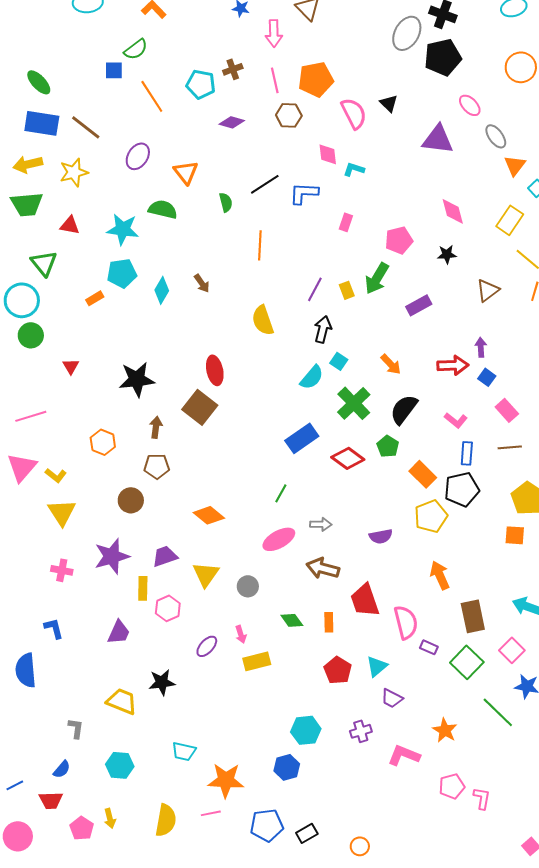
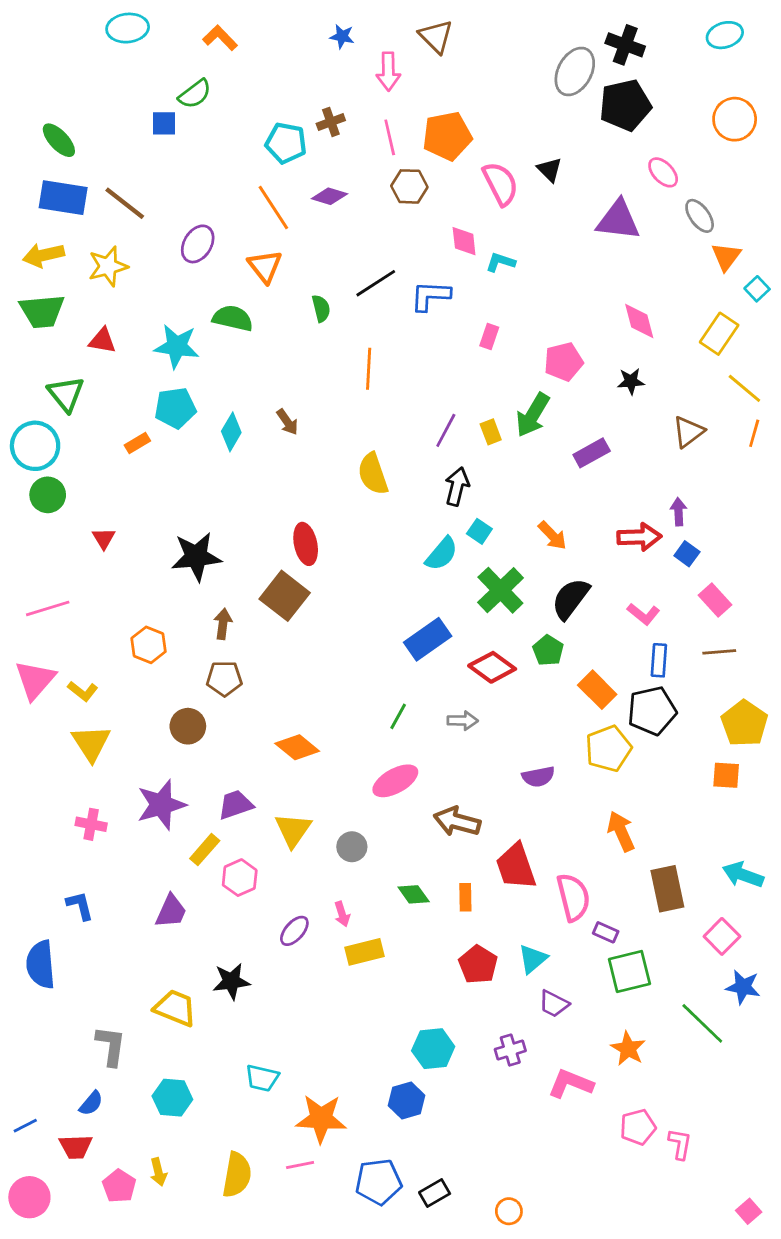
orange line: (152, 96) -> (273, 207), moved
gray arrow: (321, 524) -> (463, 721), moved
yellow rectangle: (143, 588) -> (205, 850), turned 40
green square: (467, 662) -> (629, 972), moved, turned 32
gray L-shape: (76, 728) -> (111, 1046), size x1.4

